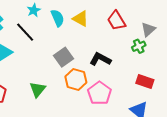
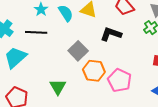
black line: (25, 32) -> (36, 32), turned -35
black L-shape: (100, 59) -> (111, 34), moved

